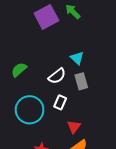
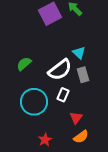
white semicircle: (57, 76) -> (60, 70), size x1.4

